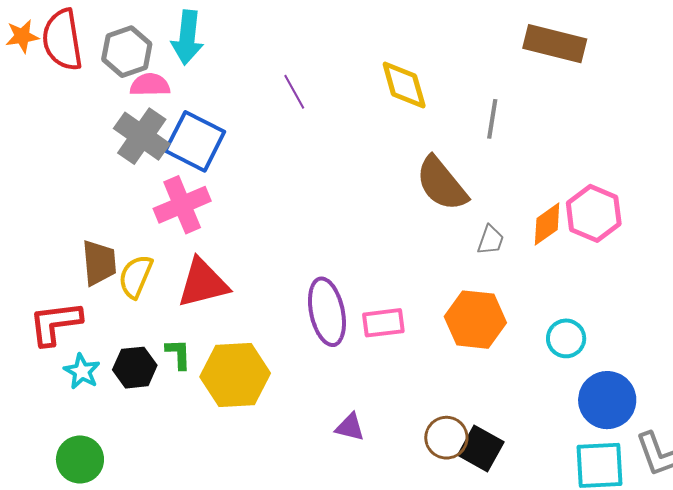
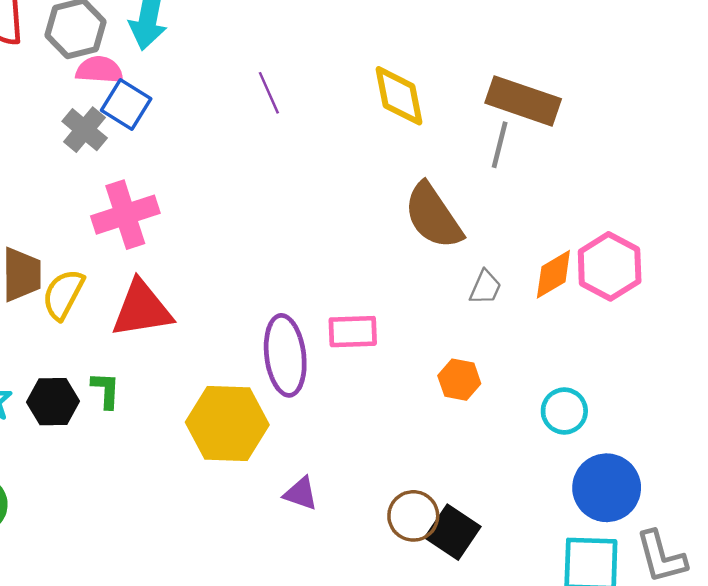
brown rectangle: (555, 44) -> (523, 101), moved
gray cross: (142, 136) -> (85, 130), size x0.7
blue square: (195, 141) -> (126, 104), moved, size x0.7
orange hexagon: (475, 320) -> (459, 380), size x0.6
pink rectangle: (383, 323) -> (353, 332), moved
yellow hexagon: (235, 375) -> (227, 424), moved

